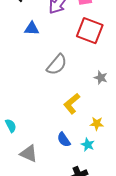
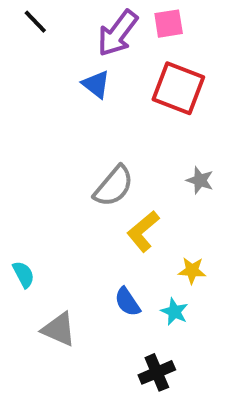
blue triangle: (32, 29) -> (96, 84), moved, turned 35
gray semicircle: (57, 65) -> (114, 186), moved

